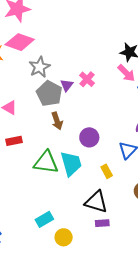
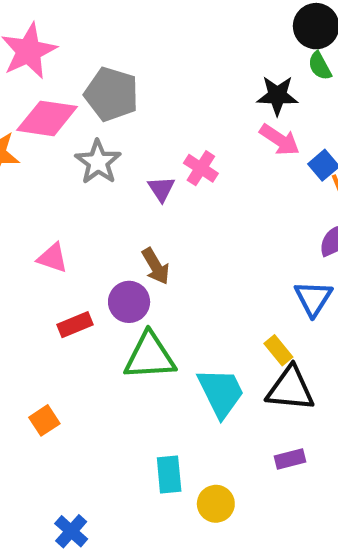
gray pentagon: (49, 93) -> (111, 94), moved
purple circle: (89, 137) -> (129, 302), moved
cyan trapezoid: (71, 164) -> (221, 393), moved
black triangle: (96, 202) -> (290, 389), moved
cyan rectangle: (44, 219) -> (169, 474), turned -54

